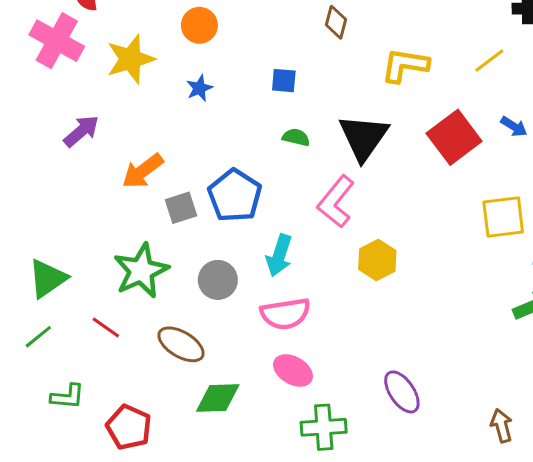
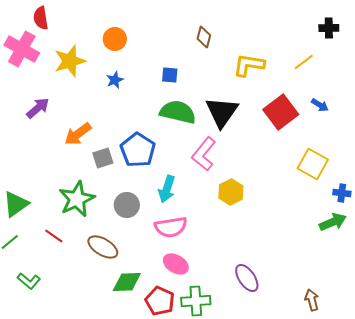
green semicircle: (296, 137) -> (178, 112), size x2.0
yellow square: (503, 217) -> (313, 164), turned 36
green L-shape: (67, 397) -> (29, 281), turned 35
red pentagon: (129, 427) -> (160, 301), moved

